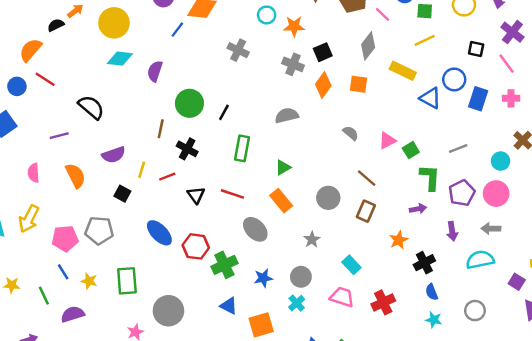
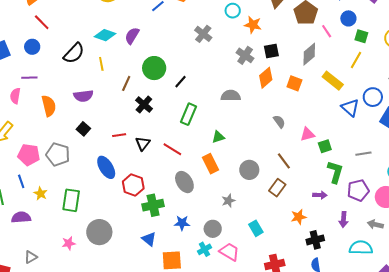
yellow line: (425, 40) -> (356, 60), turned -48
cyan diamond: (120, 59) -> (105, 35), moved
blue circle: (17, 86) -> (32, 47), moved
black semicircle: (91, 107) -> (74, 53), turned 80
purple line: (59, 136) -> (29, 78), moved
yellow line: (142, 170) -> (101, 64), moved, turned -40
red line: (167, 177) -> (119, 135), moved
pink trapezoid: (342, 297) -> (229, 252), moved

